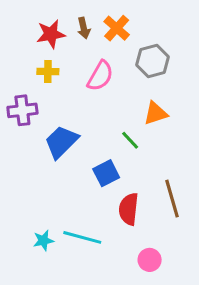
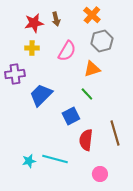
orange cross: (117, 28) -> (92, 15), moved
orange triangle: (156, 113) -> (92, 69), moved

